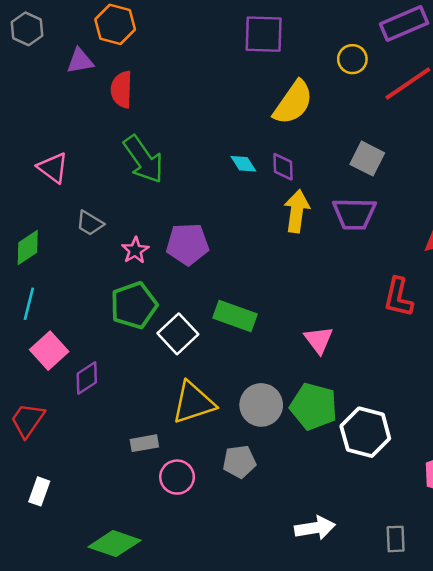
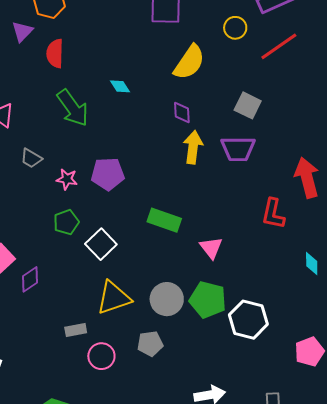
purple triangle: (80, 61) -> (22, 31), turned -35
cyan diamond: (243, 164) -> (120, 86), moved
pink star: (135, 250) -> (67, 179), turned -30
green pentagon: (134, 305) -> (66, 222), size x0.7
green rectangle: (235, 316) -> (164, 220), moved

